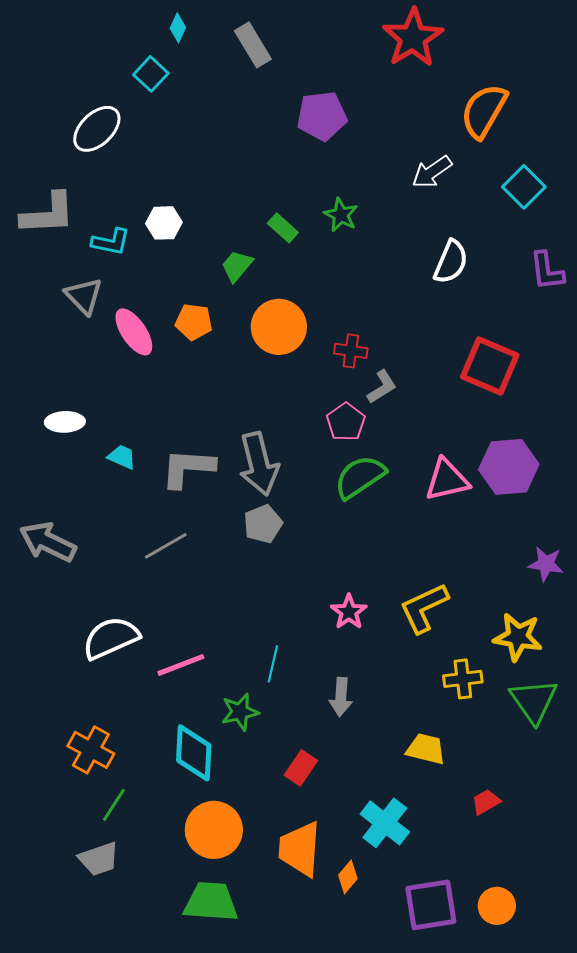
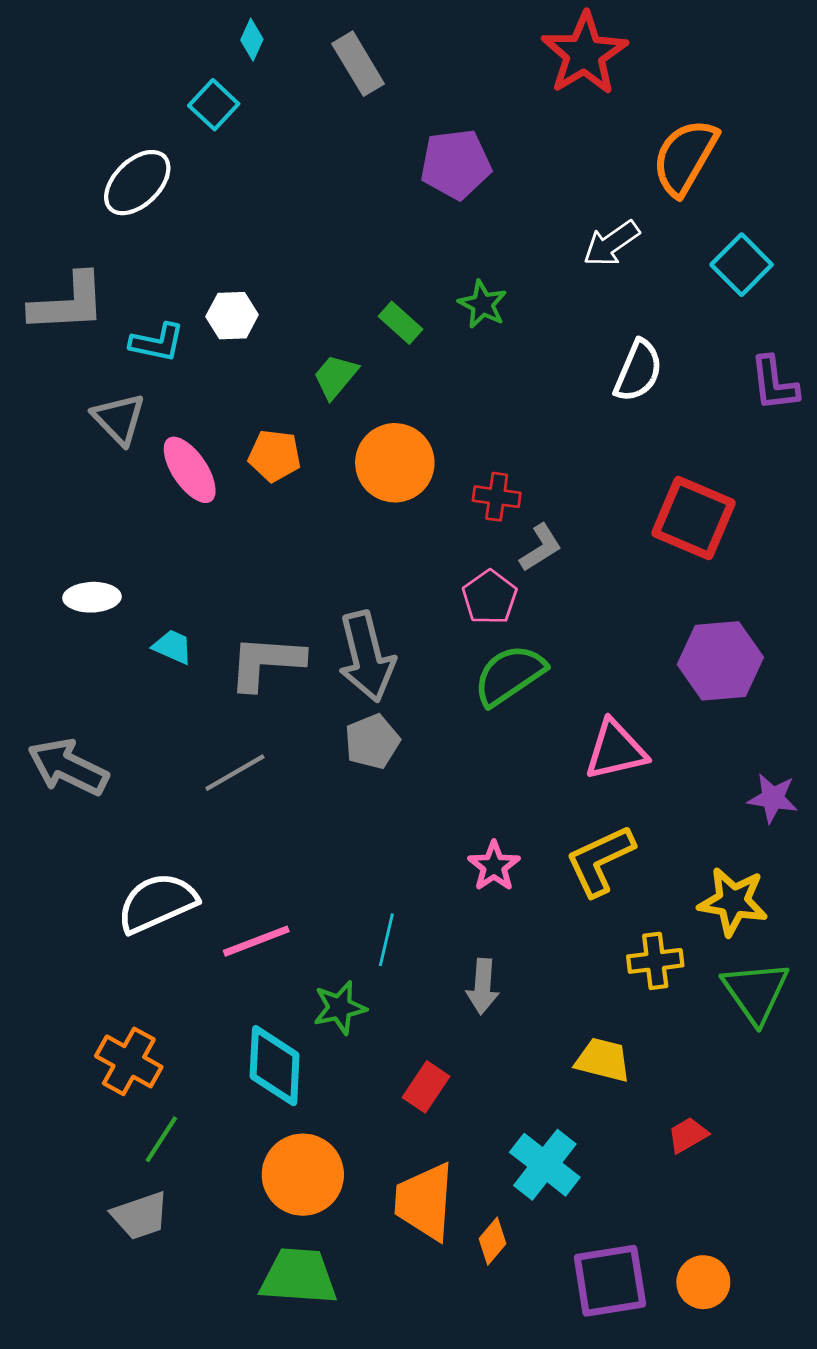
pink triangle: (447, 480) -> (616, 750), moved

